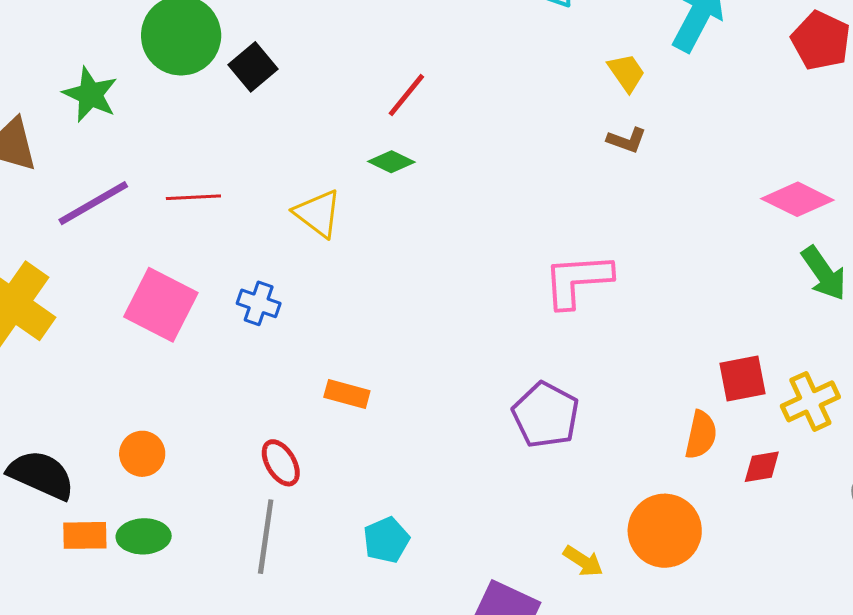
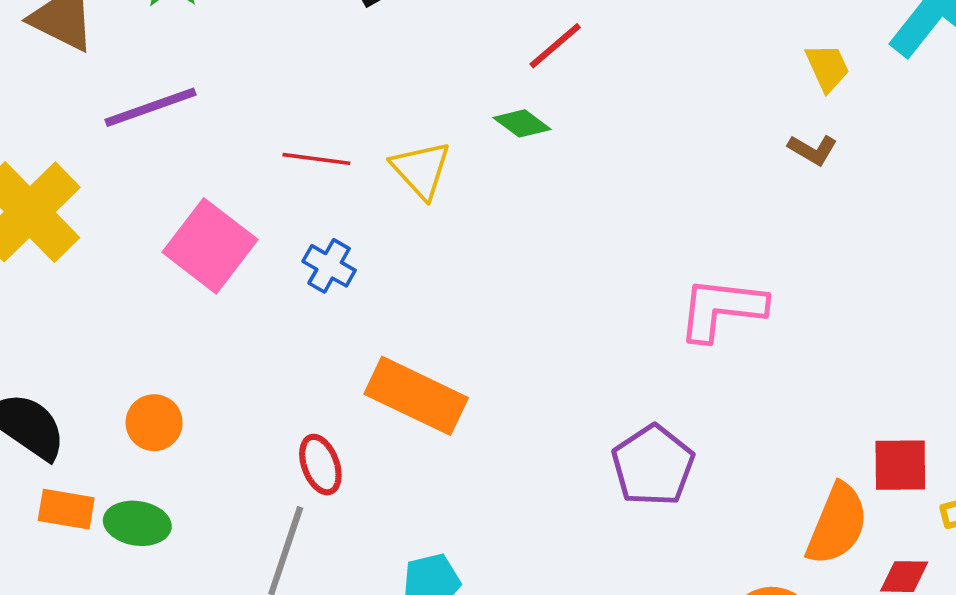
red line: (193, 197) -> (316, 159), moved
orange rectangle: (347, 394) -> (416, 396), size x1.8
orange semicircle: (701, 435) -> (837, 524), size x1.4

